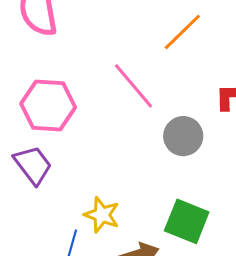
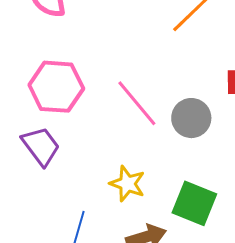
pink line: (134, 86) -> (137, 103), moved
yellow star: (102, 215) -> (127, 184), moved

